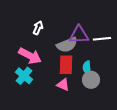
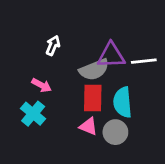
pink arrow: (30, 56) -> (42, 85), size x0.6
cyan semicircle: (87, 68) -> (123, 102), size x1.5
gray circle: (91, 80) -> (115, 132), moved

